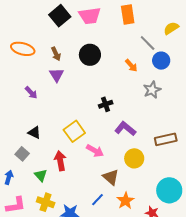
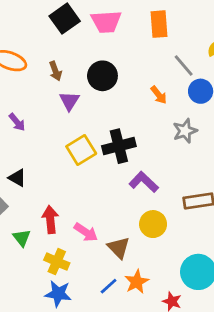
purple triangle: (57, 75) -> (69, 101), moved
black cross: (106, 104) -> (119, 146), size x1.6
yellow square: (74, 131) -> (81, 150), moved
pink arrow: (95, 151) -> (86, 232), moved
blue line: (98, 200) -> (109, 286), moved
yellow cross: (46, 202) -> (57, 262), moved

